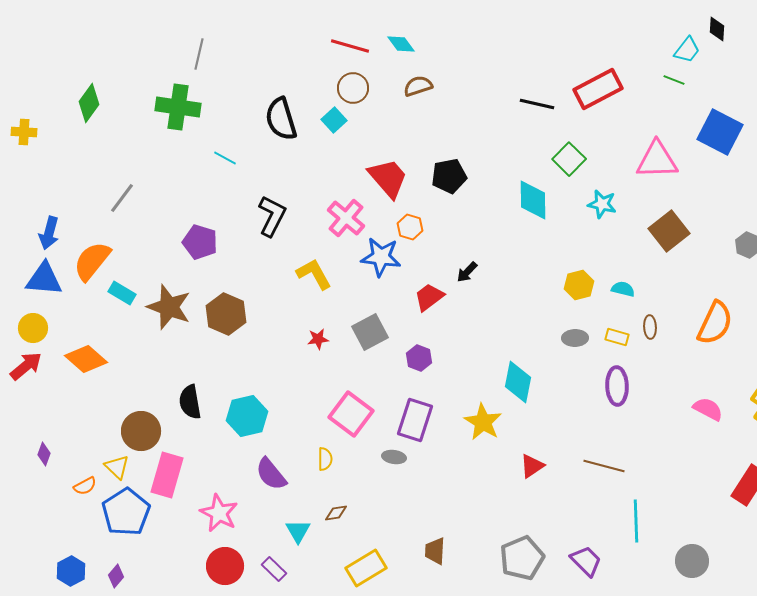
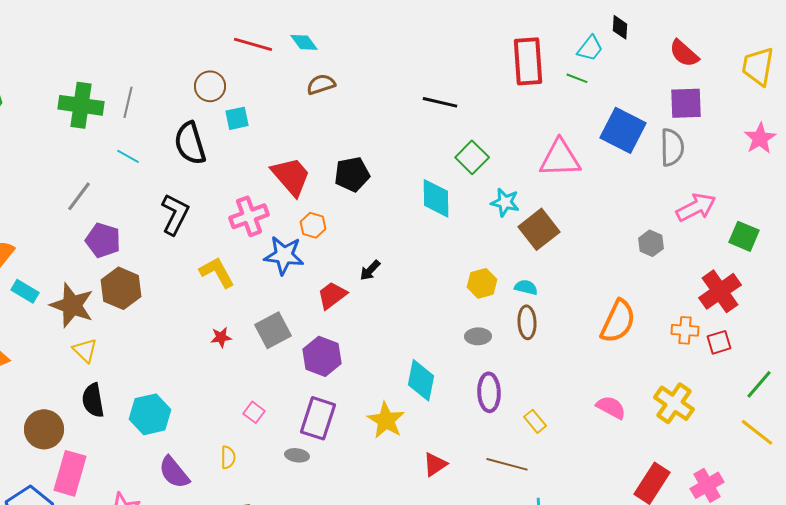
gray line: (199, 54) -> (128, 102), moved
brown circle: (353, 88) -> (210, 86), moved
red rectangle: (598, 89) -> (528, 61), moved, turned -66
black semicircle: (281, 119) -> (190, 143), moved
cyan square: (334, 120) -> (237, 118), turned 30
gray line: (122, 198) -> (79, 196), moved
pink cross: (346, 218) -> (249, 216), turned 30
brown square: (669, 231) -> (539, 229), moved
brown hexagon: (226, 314) -> (121, 288), moved
brown ellipse: (650, 327) -> (527, 322), moved, size x1.4
yellow rectangle: (617, 337) -> (535, 421), moved, turned 35
purple hexagon: (419, 358) -> (322, 356), size x1.5
purple ellipse: (617, 386) -> (489, 392), moved
pink square: (351, 414) -> (254, 412), size x0.5
yellow triangle: (117, 467) -> (85, 350), moved

